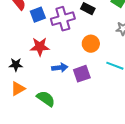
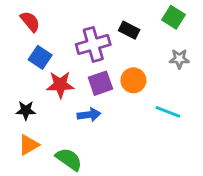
blue square: (38, 15) -> (40, 57), moved, turned -35
purple square: (82, 74) -> (100, 83), moved

